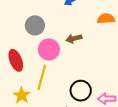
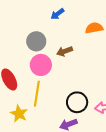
gray circle: (35, 25) -> (36, 41), moved

